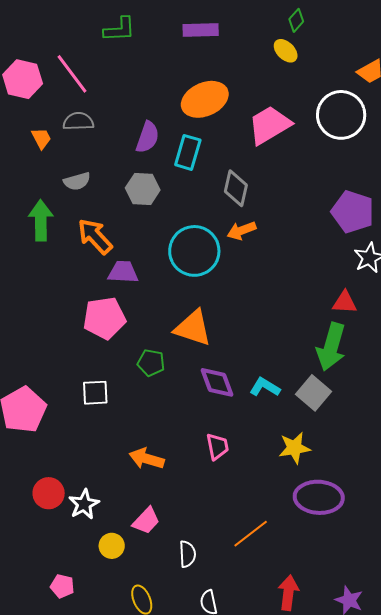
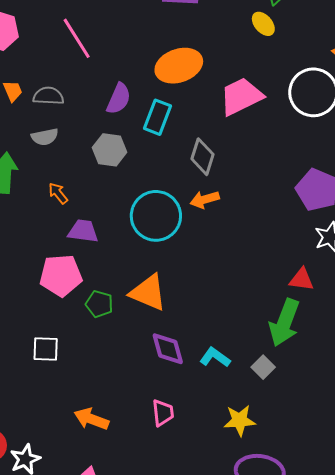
pink line: (72, 74) -> (77, 38), moved
gray semicircle: (78, 121) -> (48, 96), moved
orange arrow: (95, 236) -> (58, 193), size x0.6
green pentagon: (151, 363) -> (99, 304), moved
gray square: (314, 393) -> (263, 367), size x0.7

